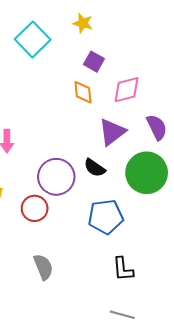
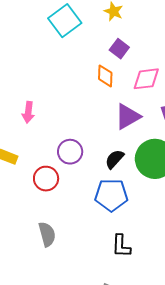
black semicircle: (95, 168) -> (114, 159), moved, turned 90
purple circle: (56, 177) -> (70, 152), size x0.7

